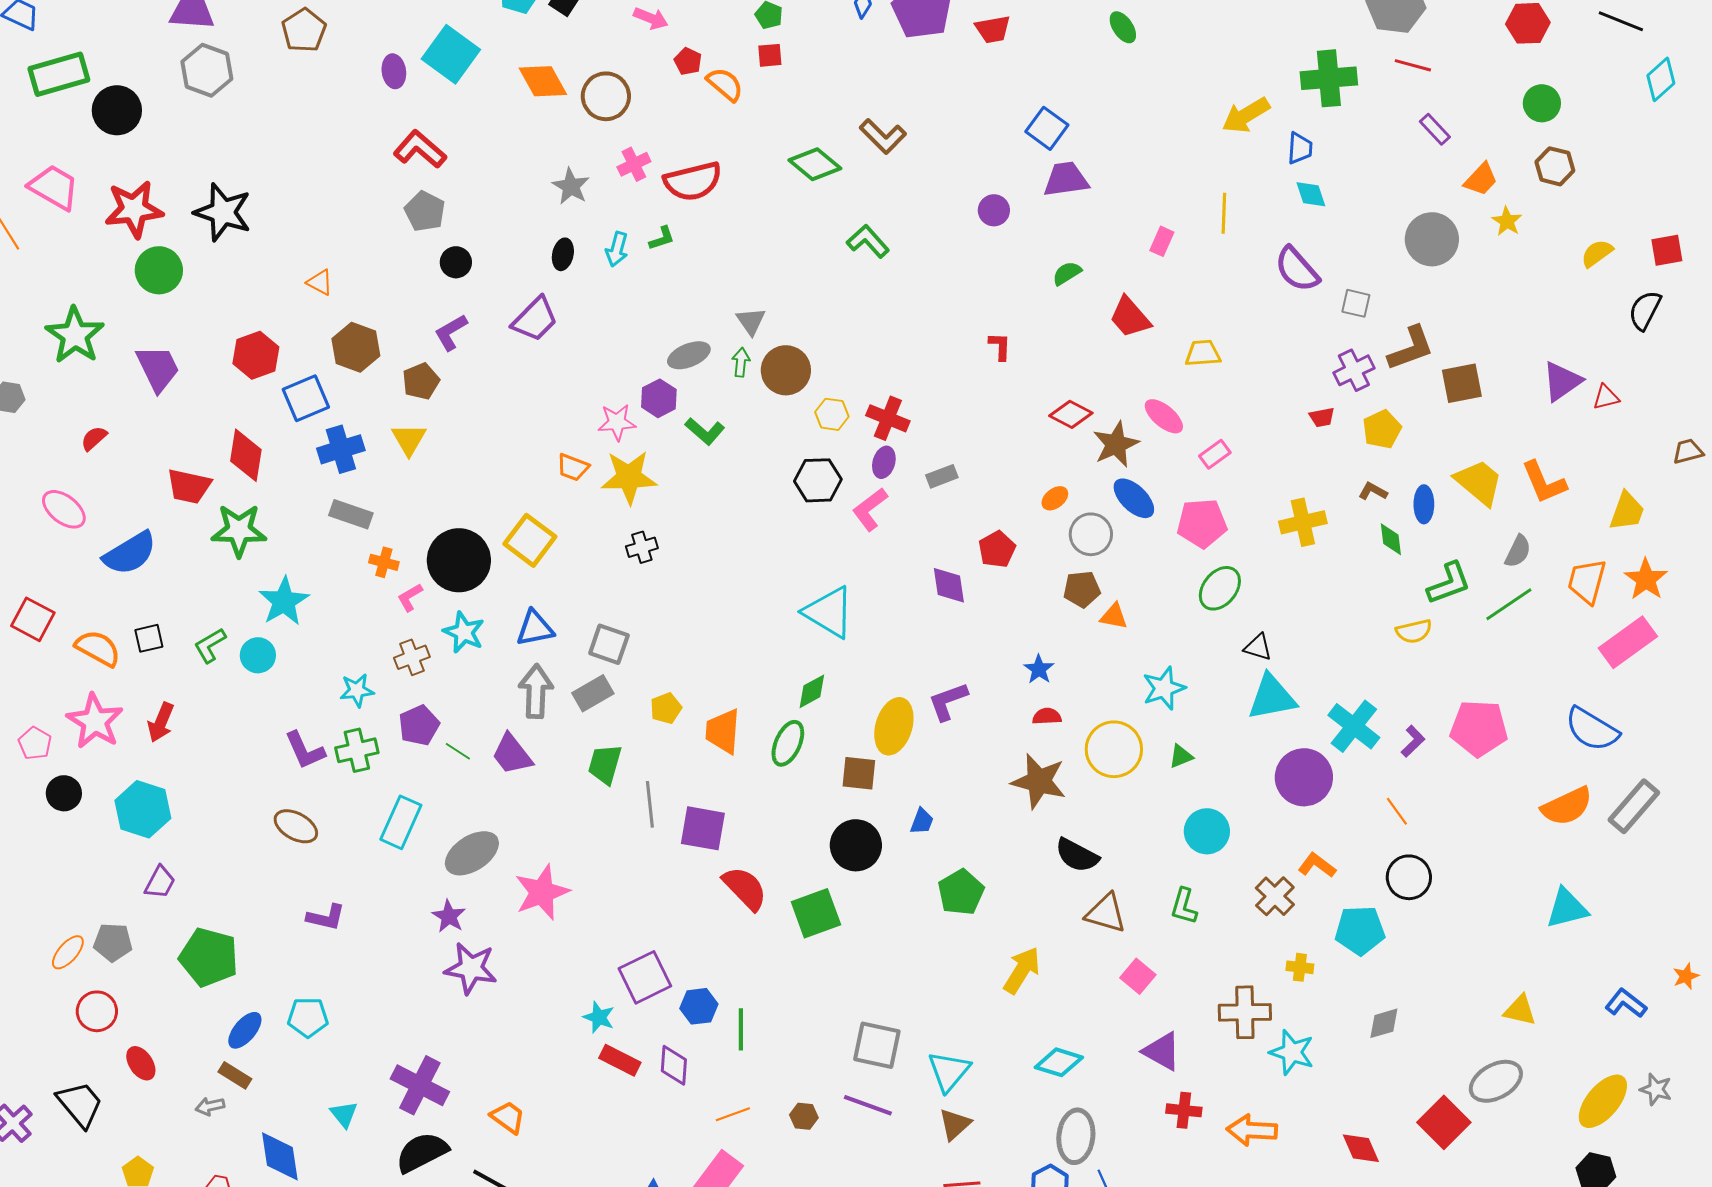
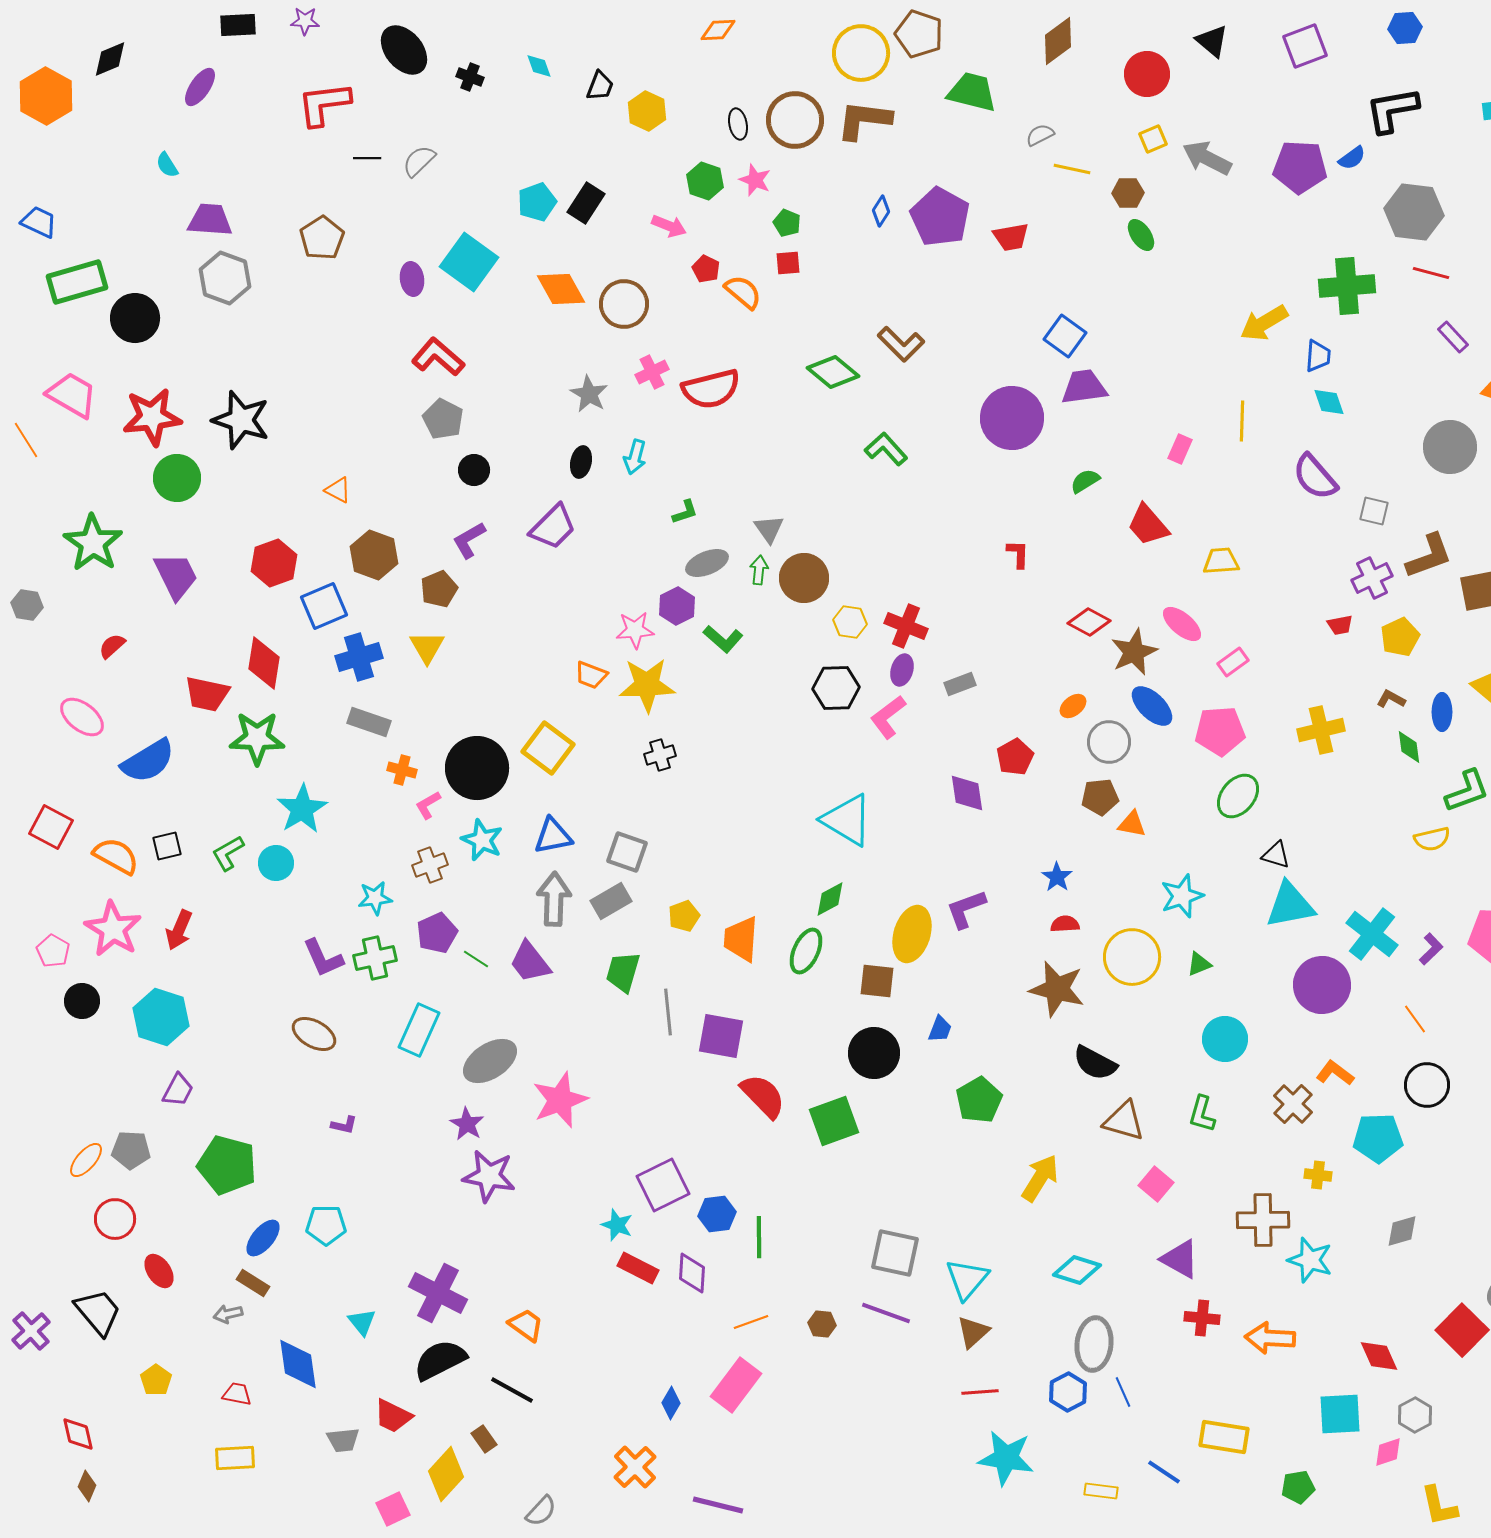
purple circle: (994, 210) -> (1012, 418), size x2.0
green L-shape: (662, 238) -> (685, 512), moved
purple L-shape: (326, 917) -> (344, 1125), size x0.7

